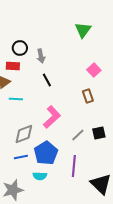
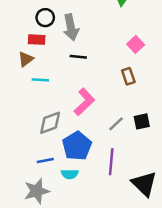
gray arrow: (41, 56) -> (71, 27), size x1.5
black line: (47, 80) -> (78, 57), turned -56
blue line: (21, 157) -> (45, 161), moved

